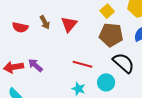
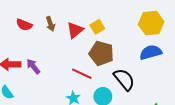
yellow square: (107, 11) -> (97, 27), moved
brown pentagon: (111, 35) -> (101, 53), moved

